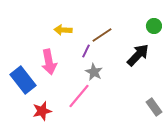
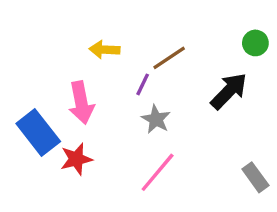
pink line: (79, 96) -> (158, 172), moved
red star: (42, 111) -> (76, 159), moved

